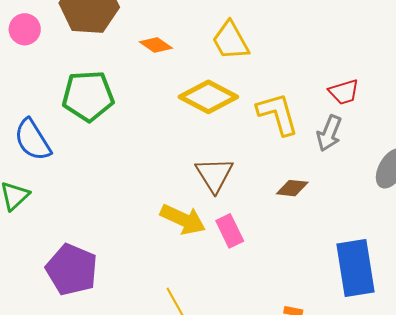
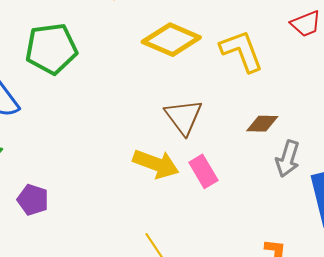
gray arrow: (329, 133) -> (288, 159), moved
purple pentagon: (72, 270) -> (33, 200), moved, size x0.6

